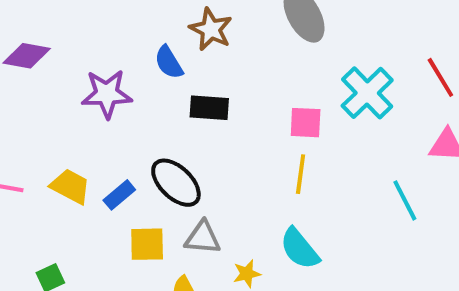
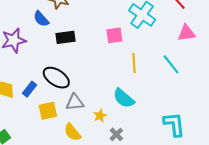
yellow line: (301, 174) -> (134, 63), moved

